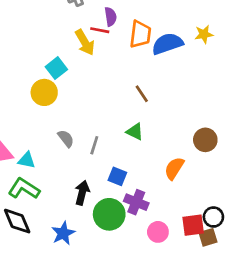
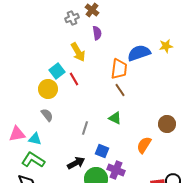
red line: (100, 30) -> (74, 79), moved, turned 48
orange trapezoid: (140, 34) -> (119, 69), moved
gray semicircle: (66, 138) -> (47, 115), moved
black arrow: (82, 193) -> (76, 163), turned 48

